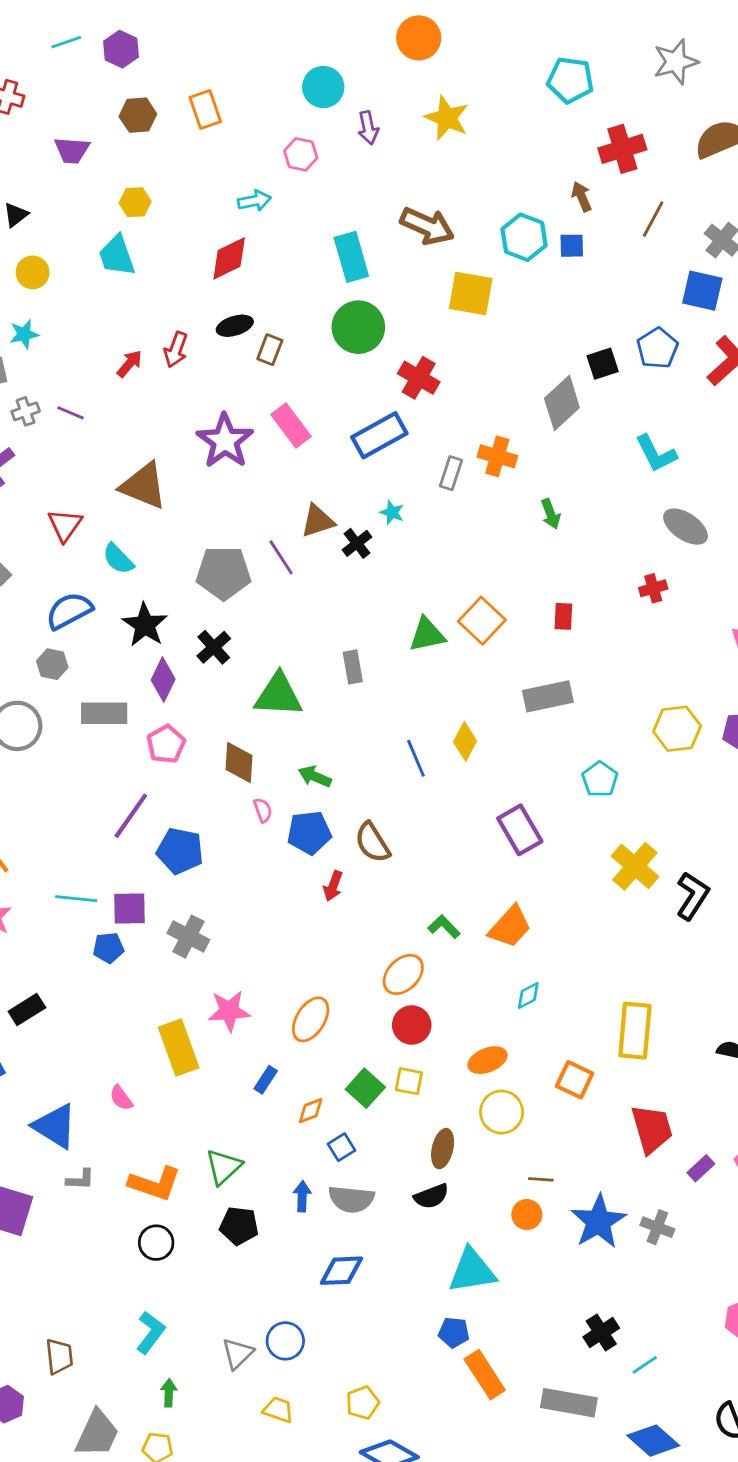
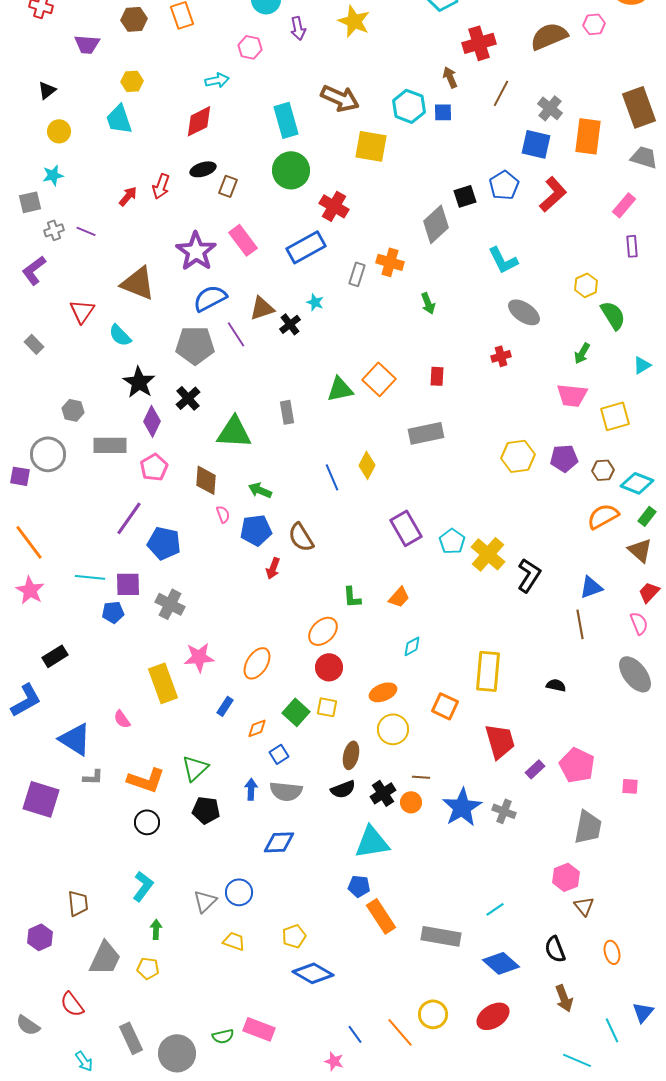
blue semicircle: (69, 611) -> (210, 298), moved
cyan pentagon: (600, 779) -> (452, 541), moved
green L-shape: (444, 927) -> (352, 597), turned -140
orange trapezoid: (510, 927) -> (399, 597), size x0.7
black cross: (601, 1332) -> (383, 793), moved

